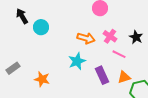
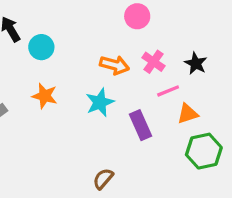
pink line: (119, 54) -> (168, 91), turned -48
orange triangle: (124, 77) -> (188, 114), moved
orange star: (42, 79) -> (45, 96), moved

